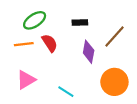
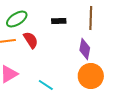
brown line: (114, 37) -> (91, 18), moved, turned -40
purple diamond: (89, 52) -> (85, 49), moved

